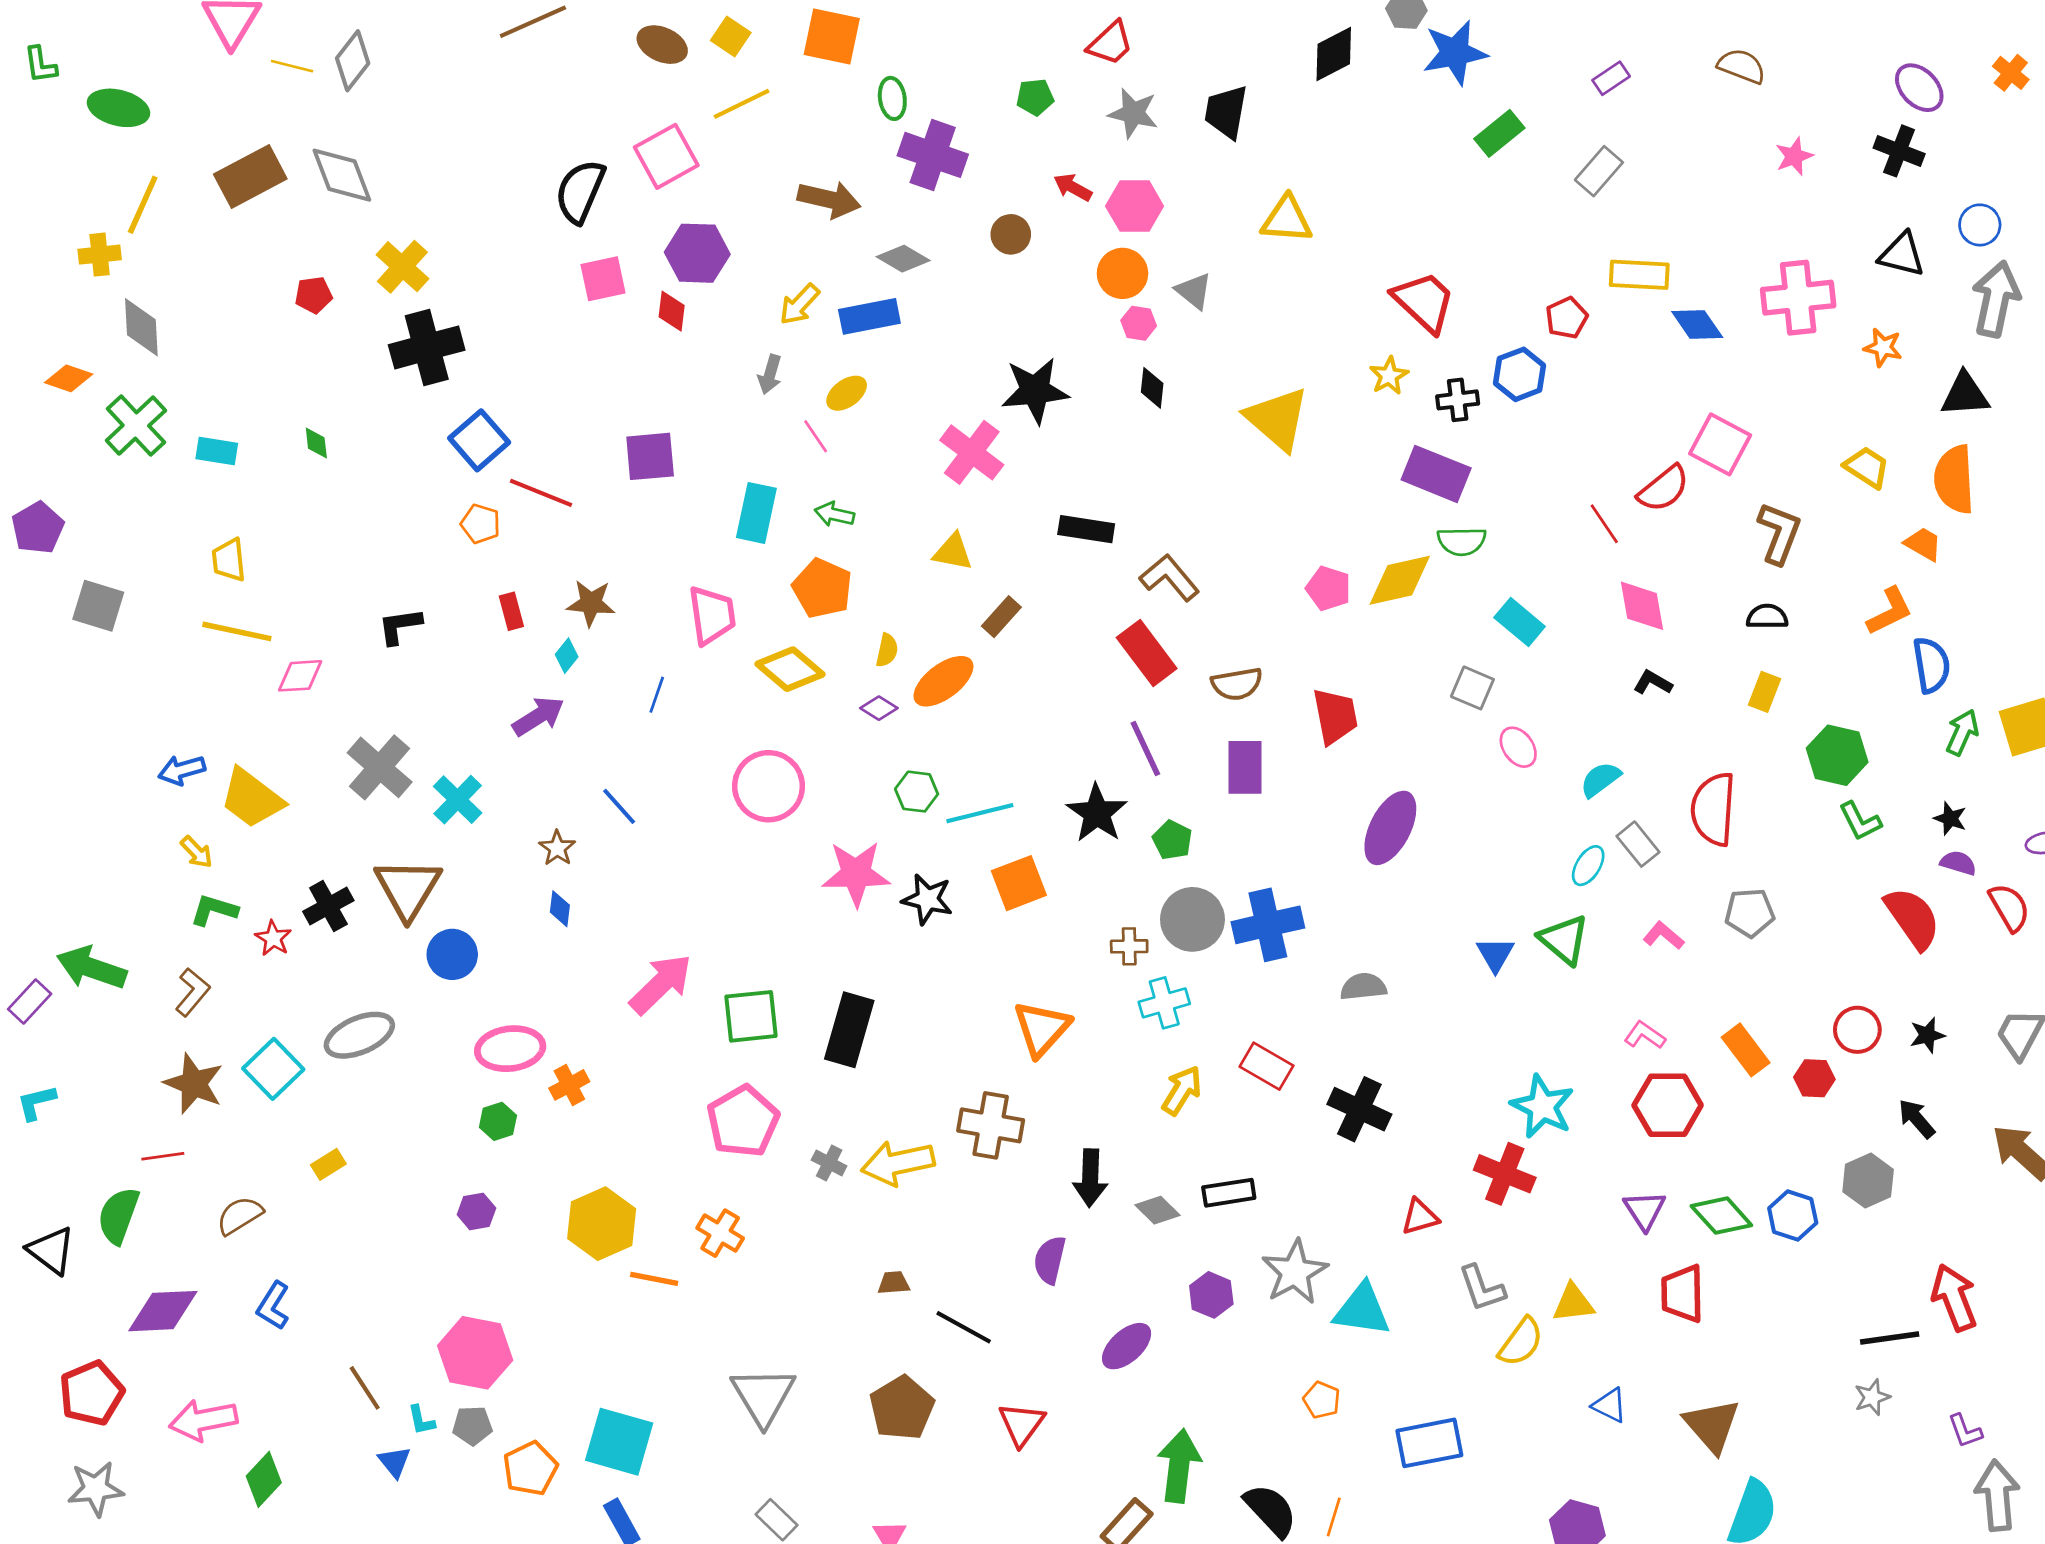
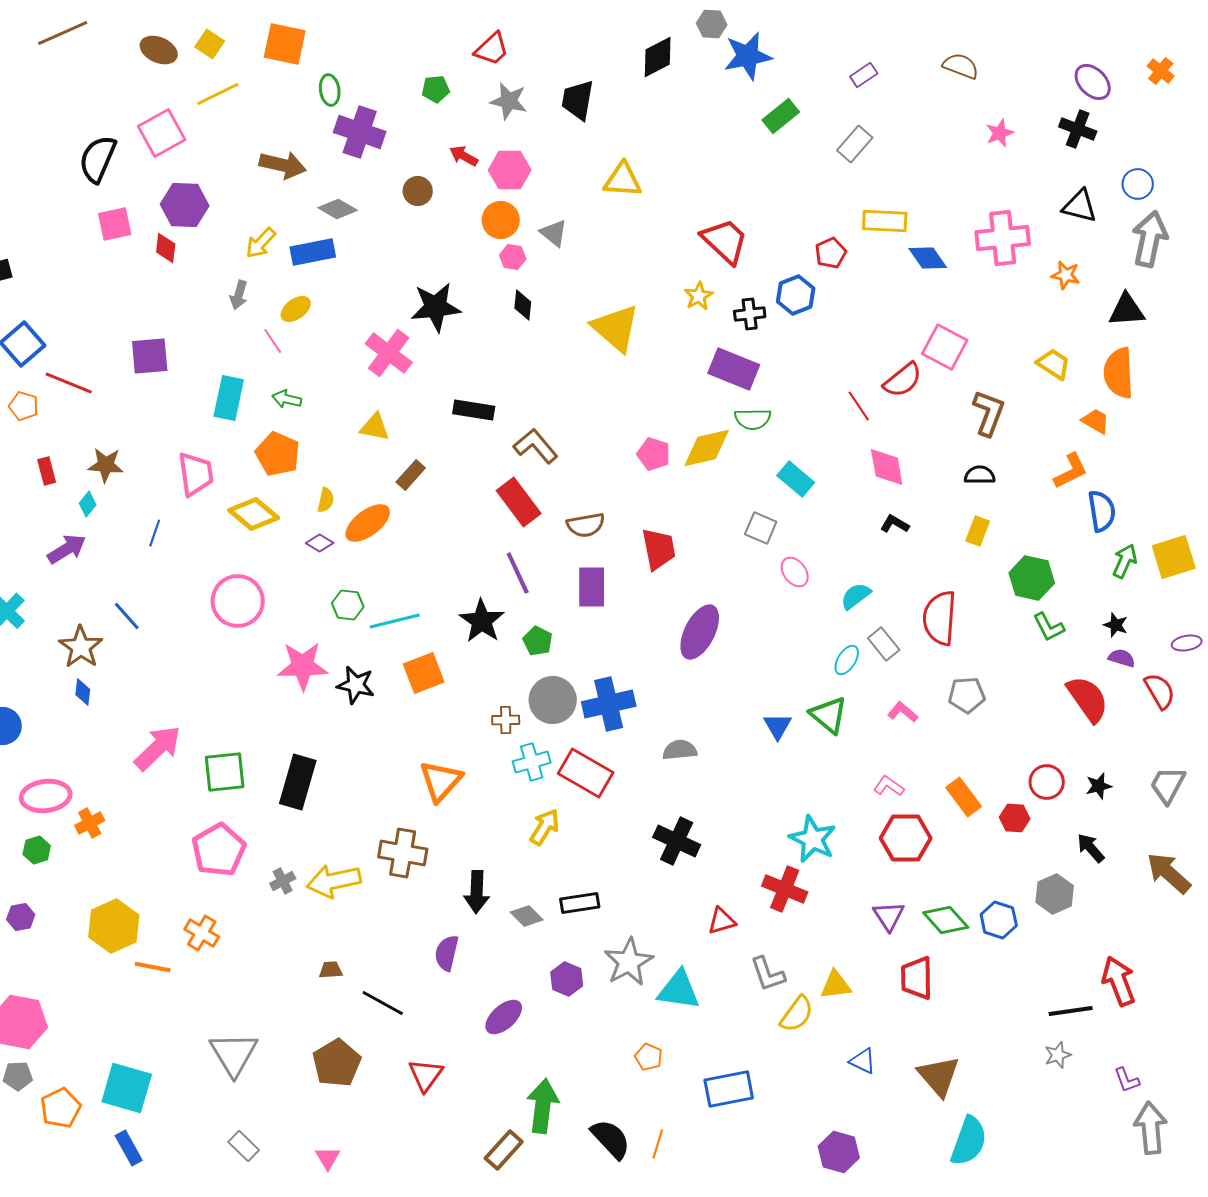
brown star: (557, 848) -> (81, 647), size x1.6
red rectangle: (1266, 1066) -> (586, 773), moved, size x1.4
gray cross: (829, 1163) -> (283, 881), turned 35

